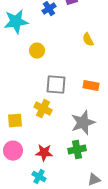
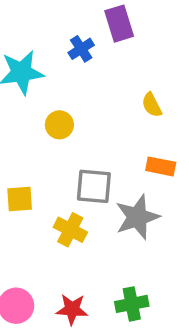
orange rectangle: (91, 86) -> (161, 166), moved
yellow square: (15, 121) -> (20, 199), moved
gray star: (83, 123) -> (137, 217), moved

